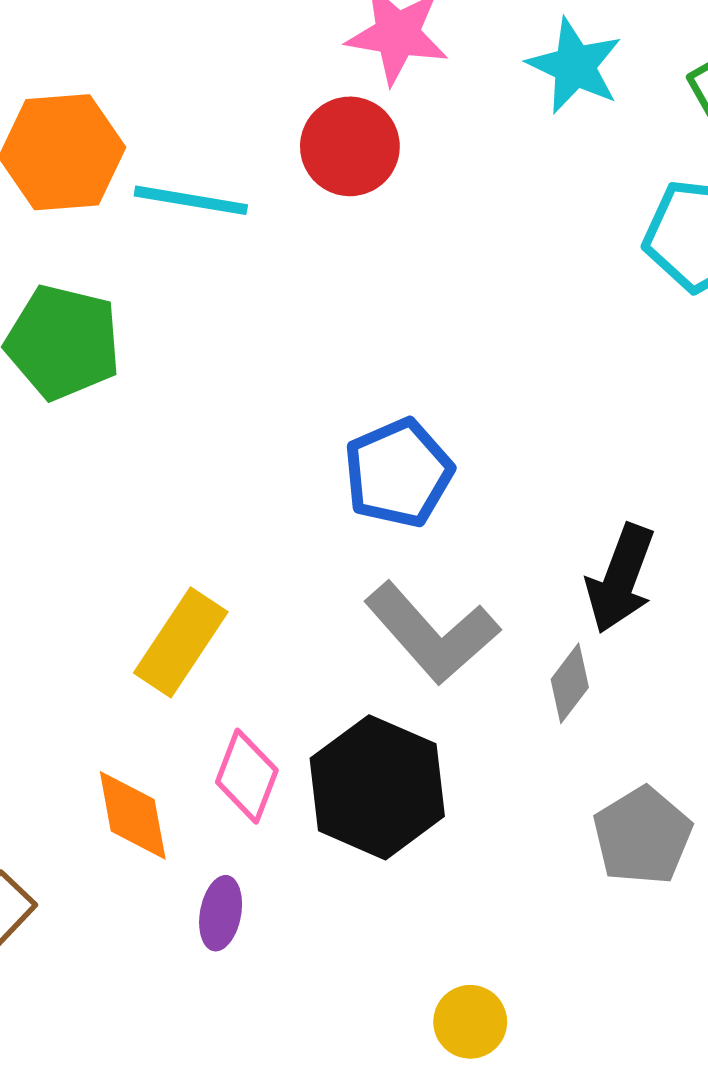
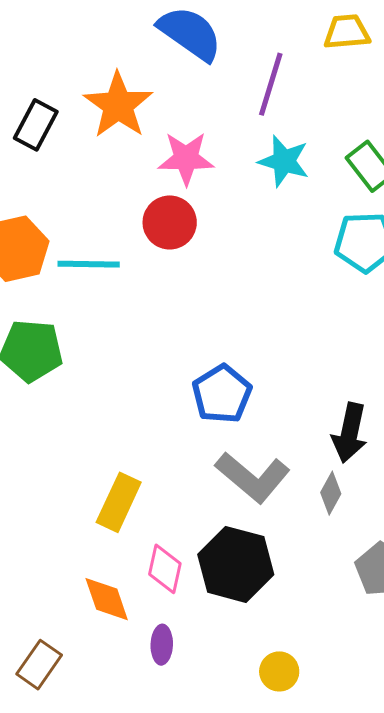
yellow circle: (470, 1022) -> (279, 671), moved

